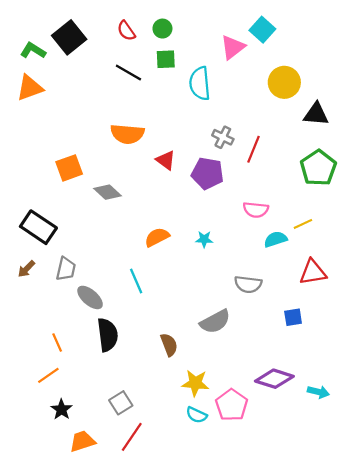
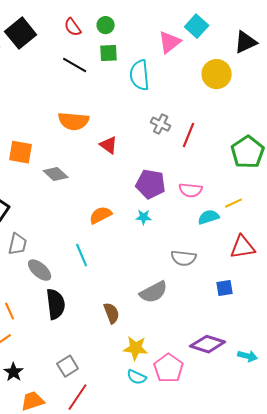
black triangle: (316, 114) -> (246, 42), moved, turned -30
orange square: (69, 168) -> (21, 152), turned 30
purple pentagon: (207, 173) -> (151, 184), moved

